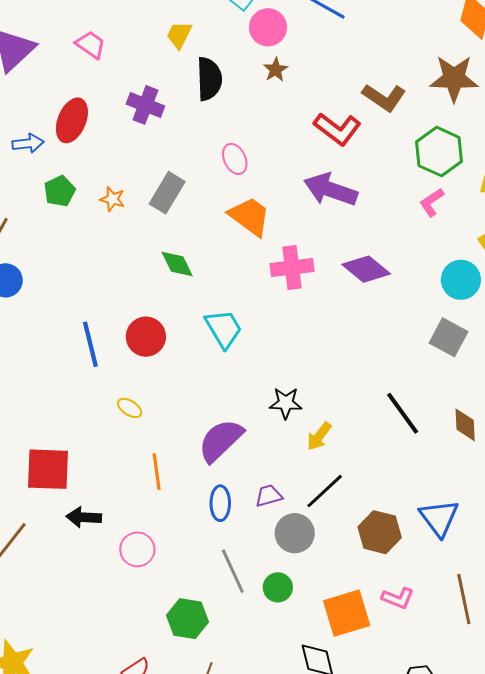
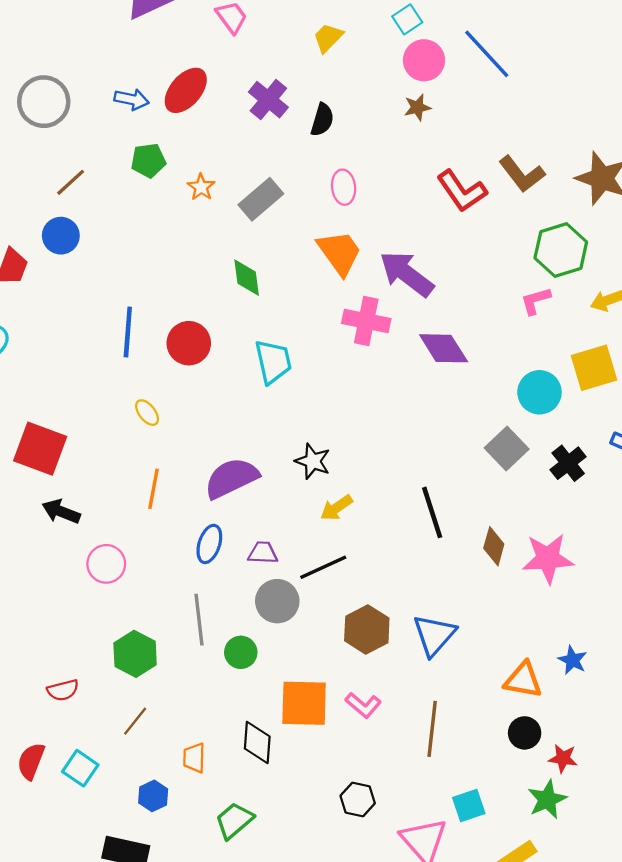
black semicircle: (209, 79) -> (322, 120), moved, size x0.7
purple arrow: (331, 190) -> (407, 274), moved

